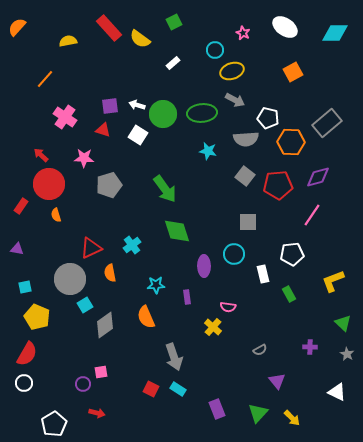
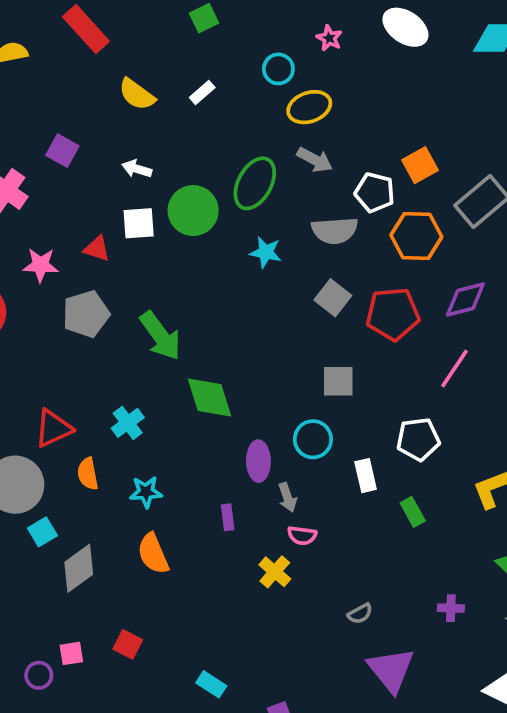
yellow semicircle: (140, 39) -> (137, 94), moved
orange square: (293, 72) -> (420, 165), moved
purple square: (110, 106) -> (62, 151), moved, turned 36
green ellipse: (202, 113) -> (255, 183), turned -56
green circle: (163, 114) -> (193, 211), moved
red triangle: (103, 130) -> (97, 249), moved
white square: (138, 135) -> (139, 223), turned -36
green arrow: (165, 189) -> (160, 336), moved
cyan star: (156, 285) -> (146, 492), moved
gray arrow: (174, 357) -> (287, 497), moved, size x0.6
purple triangle: (277, 381) -> (391, 670), size x1.6
red square: (151, 389) -> (128, 644), moved

